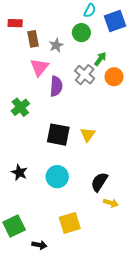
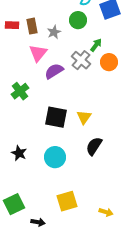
red rectangle: (15, 23) -> (12, 25), moved
purple semicircle: (56, 86) -> (54, 71), turned -126
black semicircle: (99, 182) -> (94, 146), moved
yellow arrow: (111, 203) -> (106, 212), moved

